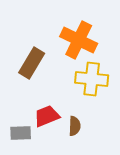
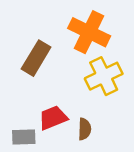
yellow cross: (92, 79) -> (104, 76), turned -32

